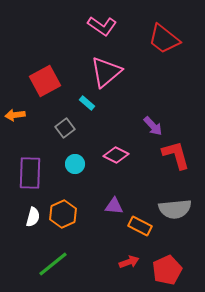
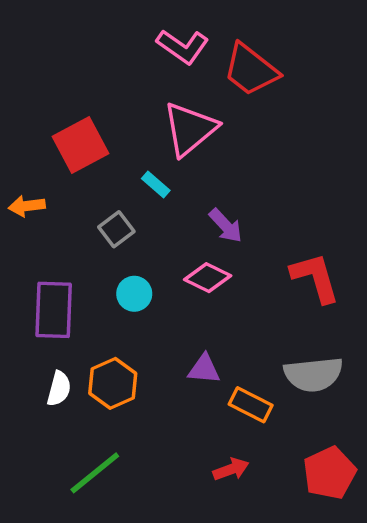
red trapezoid: (164, 39) -> (251, 70), moved
purple arrow: (153, 126) -> (226, 226), moved
red pentagon: (167, 270) -> (330, 473), moved

